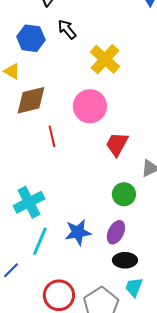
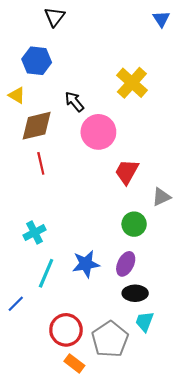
black arrow: (67, 29) -> (74, 102), moved
yellow cross: (105, 59) -> (132, 83), moved
red line: (52, 136) -> (41, 163), moved
cyan cross: (29, 202) -> (35, 232), size x0.7

